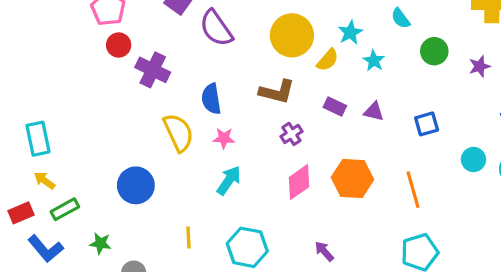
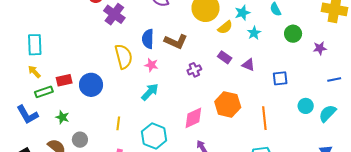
brown L-shape: (277, 92) -> (176, 41), moved
pink diamond: (299, 182) -> (193, 118), moved
red rectangle: (21, 213) -> (64, 80), moved

